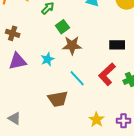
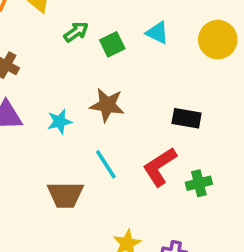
green square: (62, 27) -> (112, 44), moved

